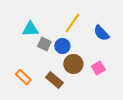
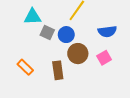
blue semicircle: (101, 33) -> (107, 31), moved, turned -54
brown rectangle: (54, 80) -> (58, 70), turned 42

